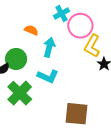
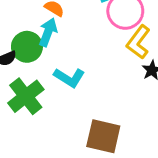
cyan arrow: (49, 47) -> (48, 32), moved

